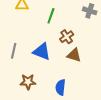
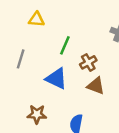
green line: (51, 16) -> (65, 45), moved
gray line: (14, 51) -> (21, 59), moved

